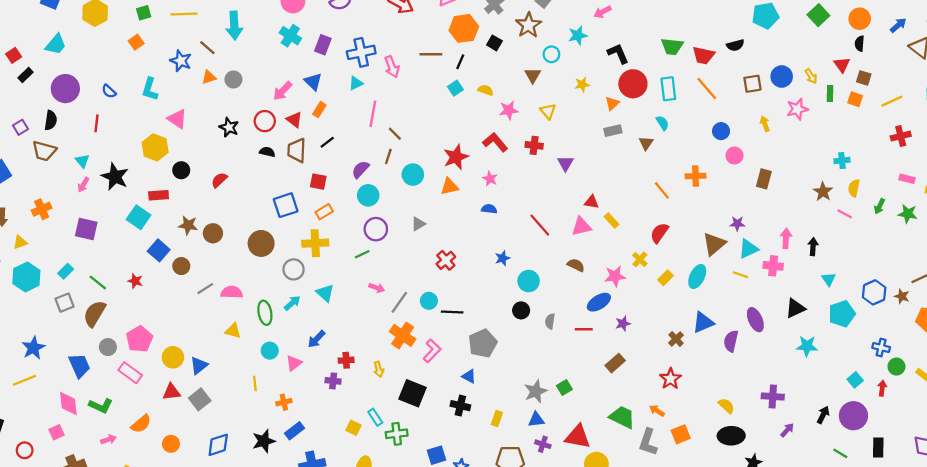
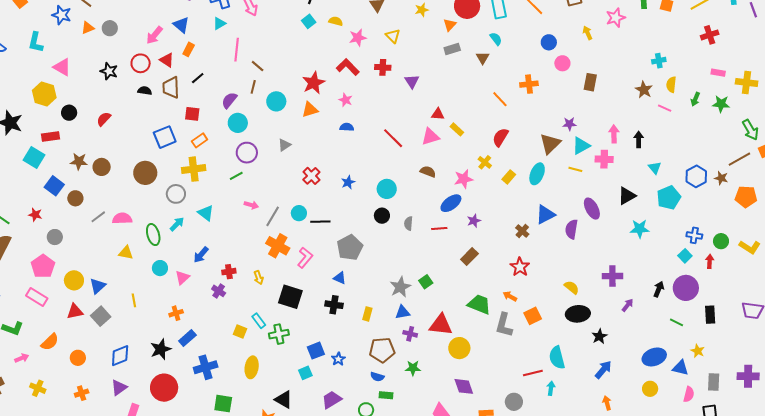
blue star: (503, 258) -> (348, 182), moved
gray circle: (108, 347) -> (55, 237), moved
blue cross: (881, 347) -> (694, 235), moved
purple cross: (333, 381) -> (219, 291), turned 32
yellow line: (255, 383) -> (134, 300), moved

